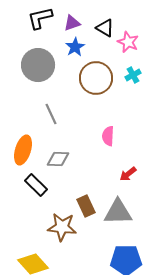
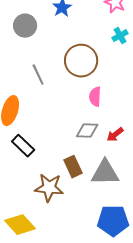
gray circle: (38, 65) -> (25, 26), size x0.7
brown circle: (96, 78) -> (81, 61), moved
gray diamond: (58, 159) -> (87, 131), moved

